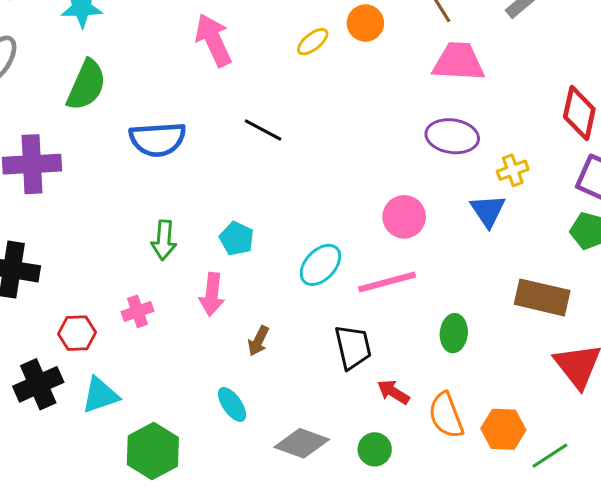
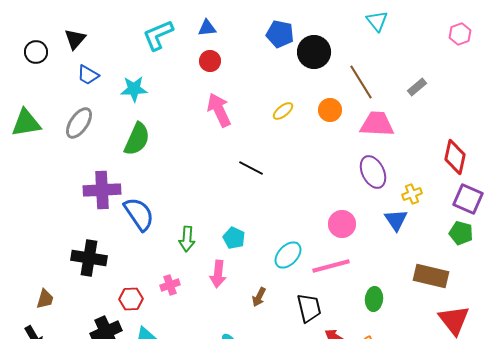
orange circle: (365, 23) -> (330, 110), moved
purple ellipse: (452, 136) -> (373, 172), turned 56
blue semicircle: (158, 139) -> (139, 214), moved, turned -120
brown arrow: (258, 341) -> (259, 297), moved

